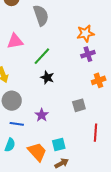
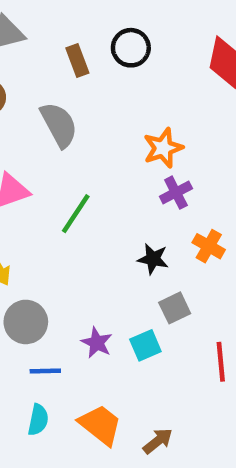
black star: (47, 77) -> (153, 259), moved
orange cross: (99, 80) -> (209, 246), turned -32
cyan square: (59, 144) -> (145, 345), moved

